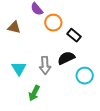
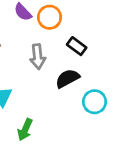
orange circle: (53, 23) -> (50, 17), moved
gray arrow: (45, 65) -> (38, 57), moved

